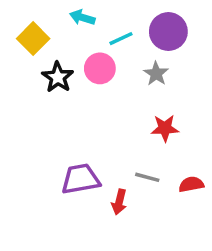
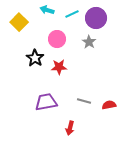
cyan line: (121, 39) -> (72, 14), moved
black star: (58, 77) -> (35, 58), moved
red star: (165, 128) -> (59, 67), moved
red arrow: (119, 202) -> (70, 128), moved

